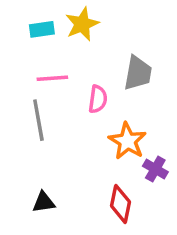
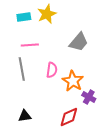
gray trapezoid: (138, 73) -> (79, 42), turned 30
pink semicircle: (98, 99) -> (52, 70), moved
red diamond: (120, 204) -> (69, 117), turned 55

